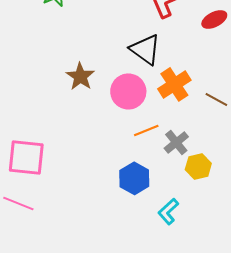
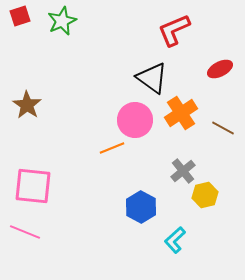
red ellipse: (214, 19) -> (220, 69), moved
brown star: (80, 76) -> (27, 105), moved
orange line: (146, 130) -> (112, 148), moved

